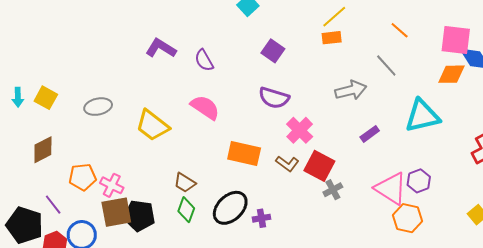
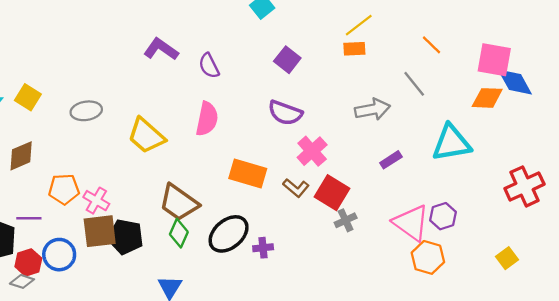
pink semicircle: (205, 107) -> (207, 119), turned 64
brown trapezoid: (185, 183) -> (179, 203), size x1.6
purple line: (53, 205) -> (29, 218), turned -55

